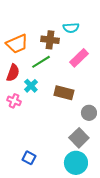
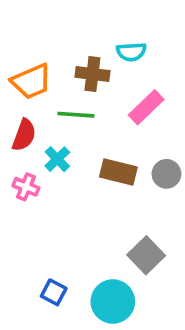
green line: (41, 62) -> (76, 115), turned 36
gray circle: (89, 113) -> (166, 174), moved
cyan circle: (76, 163) -> (113, 302), moved

